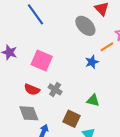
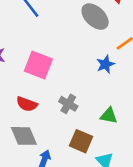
gray cross: (55, 89) -> (68, 104), moved

